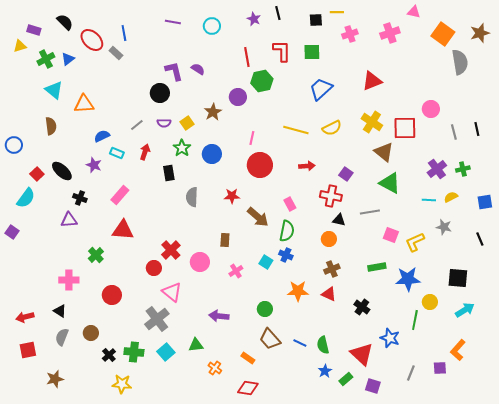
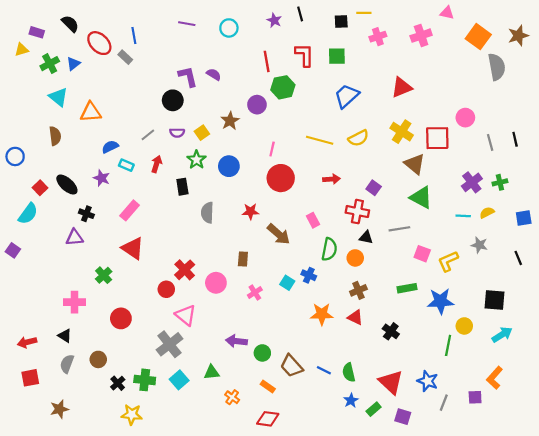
red triangle: (123, 230) -> (133, 248), turned 30
green semicircle: (287, 231) -> (329, 249), moved
green circle: (265, 309) -> (262, 353), moved
blue star: (390, 338) -> (428, 381), moved

